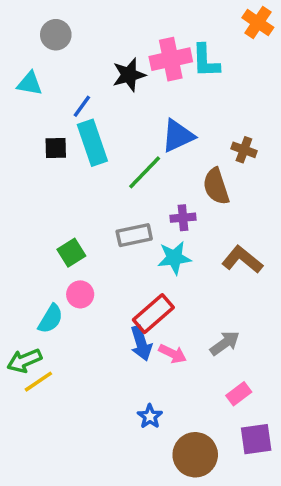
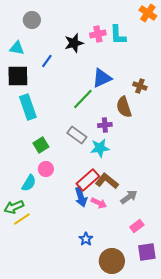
pink cross: (171, 59) -> (98, 34), size x0.7
cyan rectangle: (92, 143) -> (28, 107), moved
black square: (56, 148) -> (18, 76), moved, size x1.6
gray rectangle: (134, 235) -> (77, 135), turned 48
brown L-shape: (242, 260) -> (107, 181), moved

